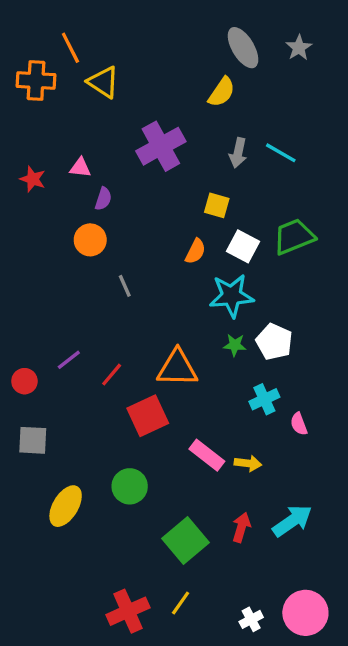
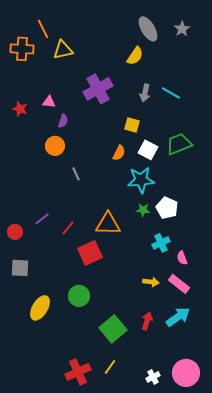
yellow triangle: (103, 82) -> (63, 50), turned -45
pink rectangle: (207, 455) -> (179, 284), moved

